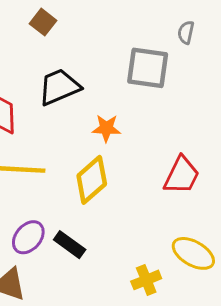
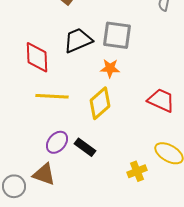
gray square: (148, 68) -> (117, 35), moved
red trapezoid: (182, 175) -> (161, 100), turned -92

